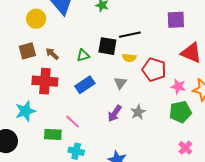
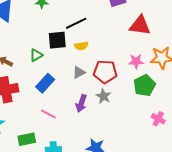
red pentagon: (154, 70) -> (105, 72), moved
gray triangle: (120, 83) -> (79, 72), turned 40
pink line: (73, 122) -> (48, 114), moved

